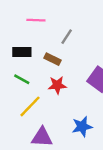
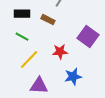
red star: (57, 85) -> (60, 52), moved

